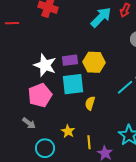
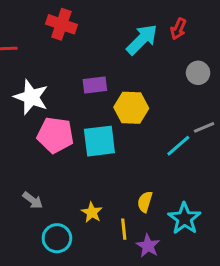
purple rectangle: (70, 60) -> (95, 85), moved
white star: (45, 65) -> (31, 97), moved
pink pentagon: (40, 95) -> (55, 135), moved, turned 30
yellow semicircle: (90, 103) -> (145, 202), moved

